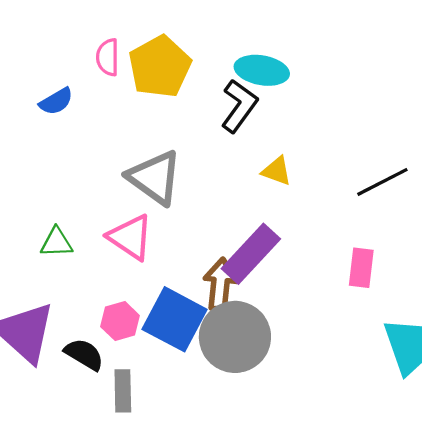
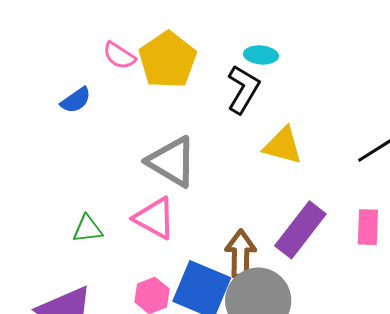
pink semicircle: (108, 57) -> (119, 56), turned -52
cyan ellipse: (262, 70) -> (261, 55), size x0.7
yellow triangle: (277, 171) -> (283, 146), size x1.4
purple rectangle: (251, 254) -> (300, 230), moved

